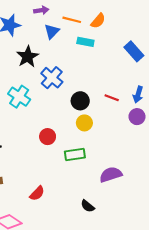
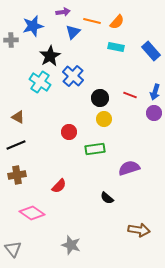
cyan rectangle: (85, 42) -> (116, 47), moved
cyan cross: (19, 97) -> (40, 82), moved

